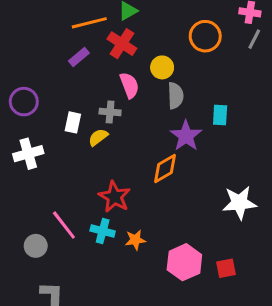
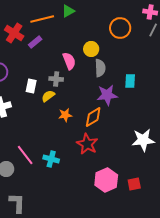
red cross: (122, 44) -> (14, 33), moved
purple star: (186, 136) -> (107, 95), turned 30
red star: (115, 197) -> (87, 144), moved
orange star: (135, 240) -> (65, 115), moved

